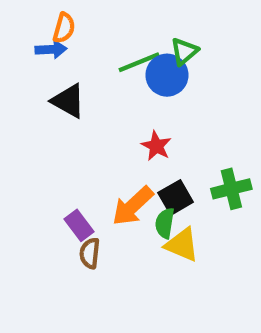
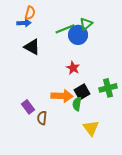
orange arrow: (133, 206) -> (62, 96), turned -135
purple rectangle: (79, 225) -> (28, 107), moved
yellow triangle: (182, 245) -> (91, 128), moved, turned 30

